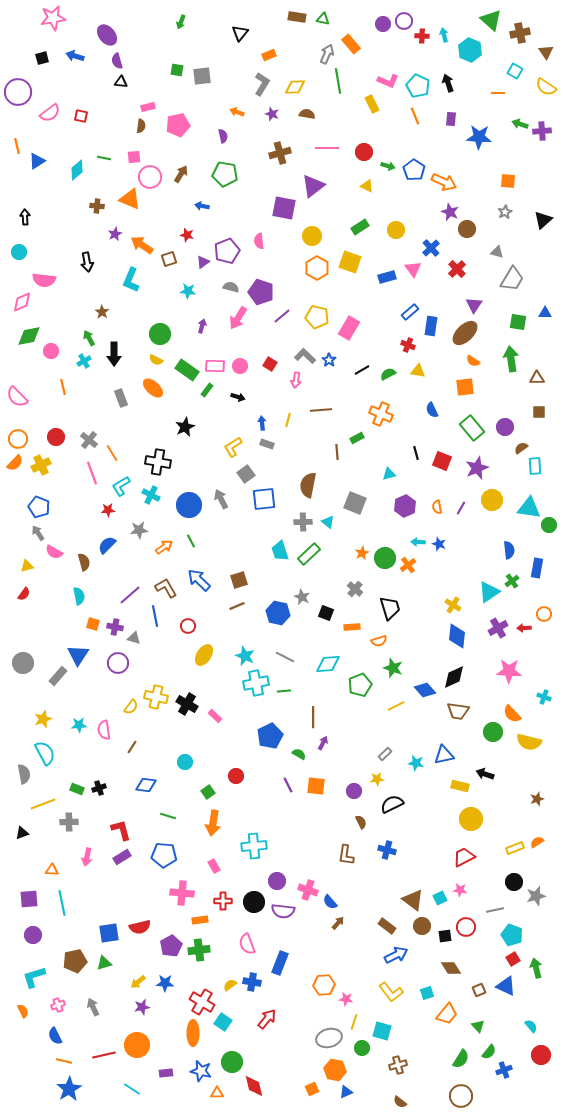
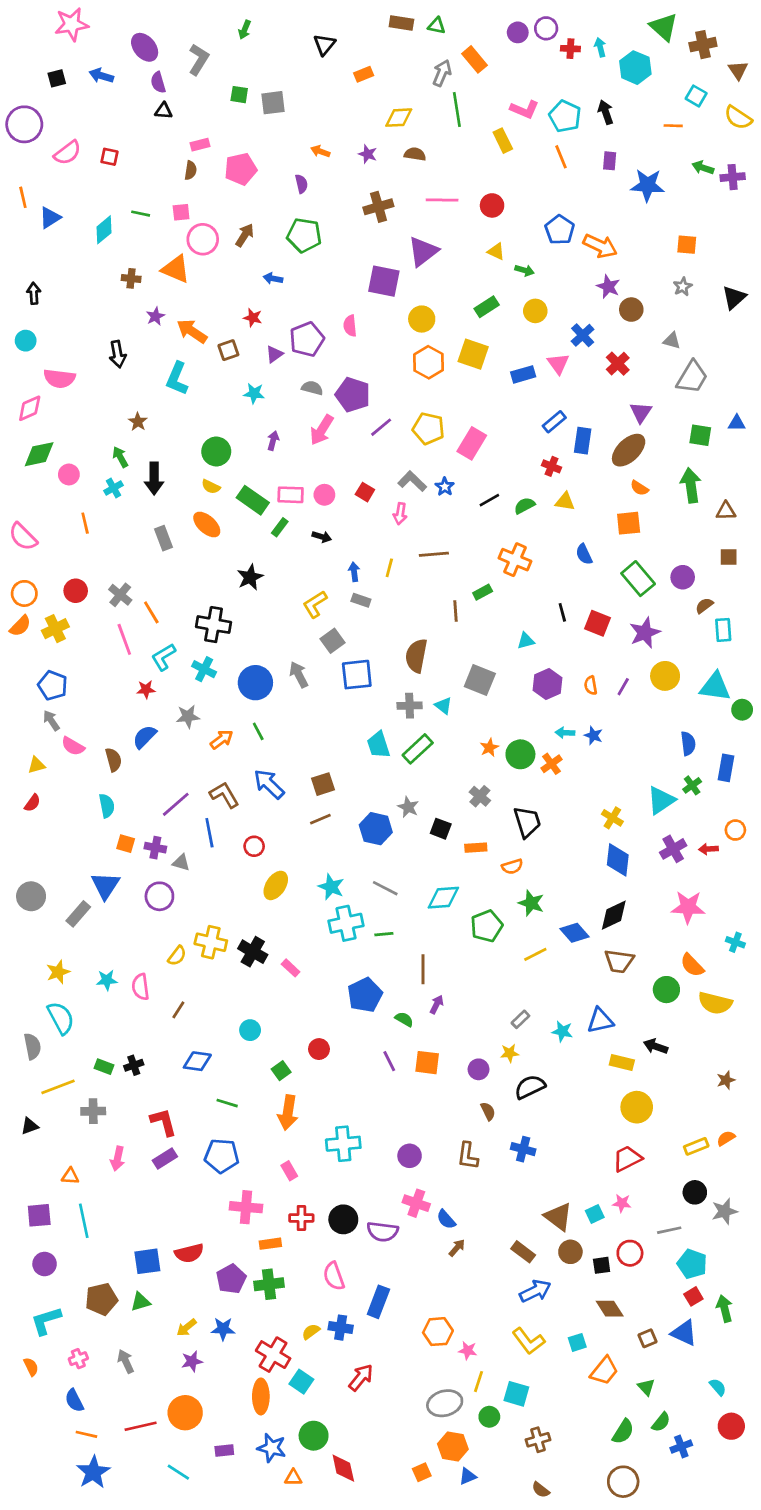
gray L-shape: (262, 84) -> (199, 59), moved
green arrow: (388, 166) -> (524, 270), moved
purple circle: (277, 881) -> (410, 1156), moved

